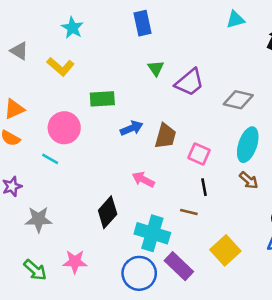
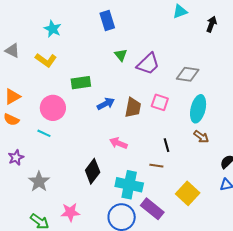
pink square: (199, 154) -> (160, 102), moved
gray star: (39, 219) -> (39, 182), turned -30

